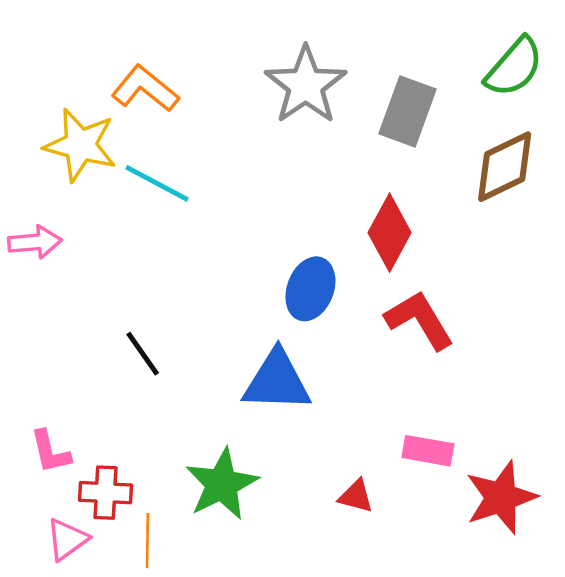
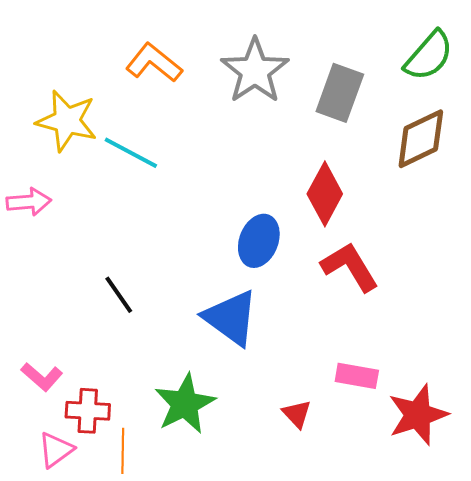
orange L-shape: (145, 89) -> (154, 63), moved
blue triangle: (277, 381) -> (231, 318), turned 34
pink L-shape: (50, 452) -> (42, 377), turned -36
red triangle: (356, 496) -> (297, 414), turned 32

